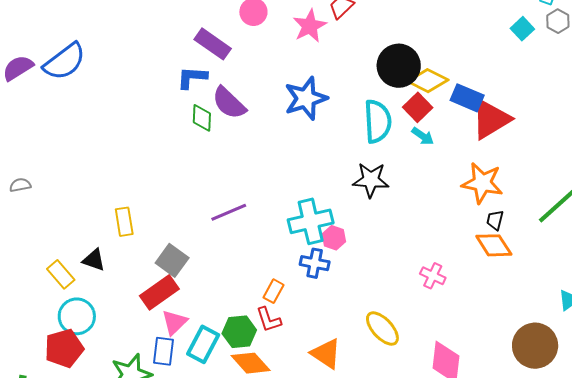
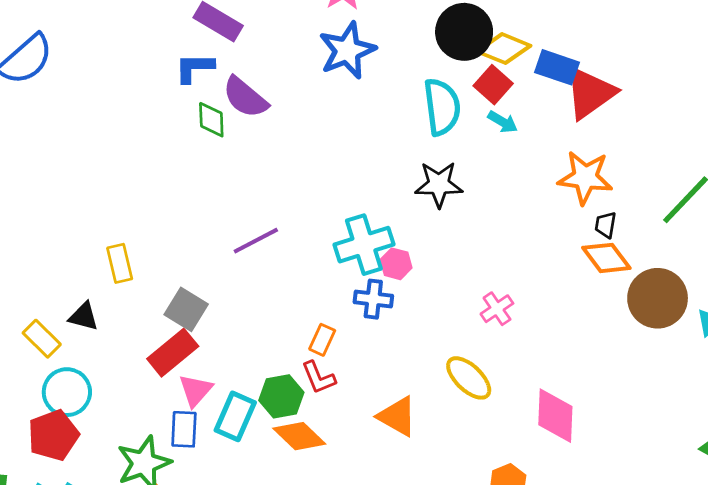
blue star: (306, 98) -> (347, 50), moved
pink cross: (433, 276) -> (497, 309), moved, turned 35
brown circle: (535, 346) -> (658, 298), moved

